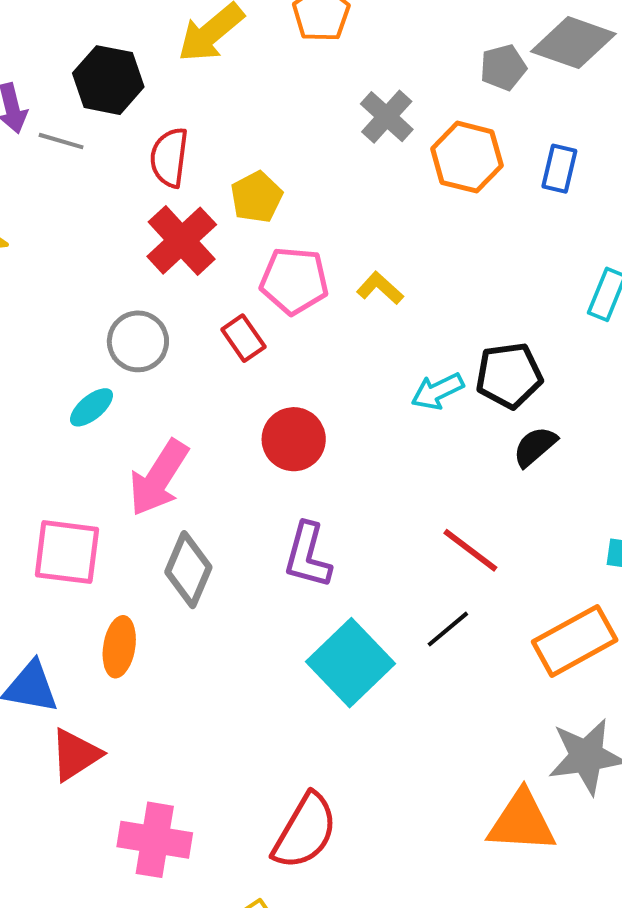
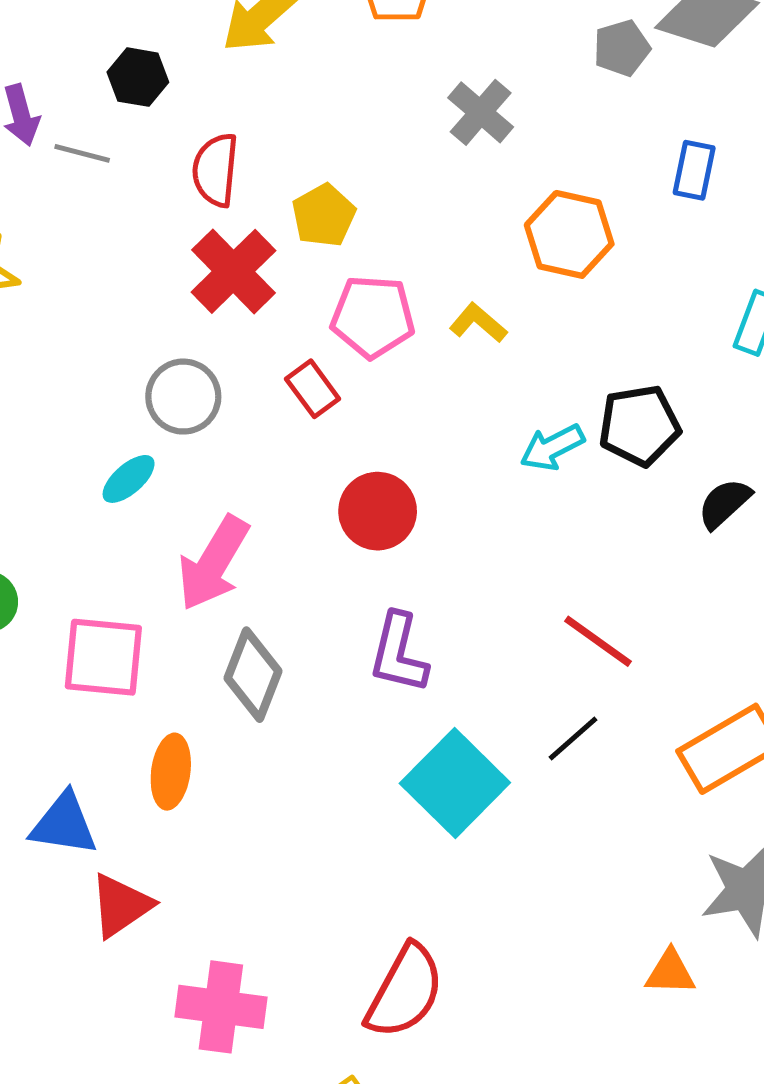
black hexagon: (108, 80) -> (138, 77), size x0.7
orange hexagon: (467, 157) -> (569, 234), moved
black semicircle: (535, 447) -> (724, 503), moved
orange triangle: (522, 822) -> (670, 972), size x0.6

